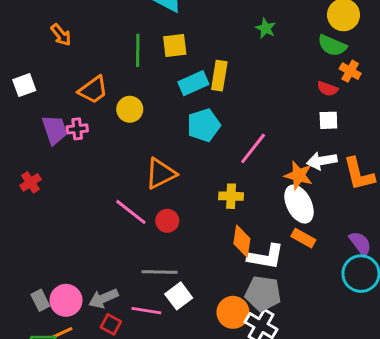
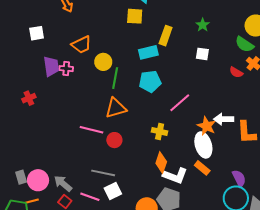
yellow square: (175, 45) -> (135, 16), moved
green line: (138, 50) -> (115, 78), moved
yellow rectangle: (219, 76) -> (166, 36), moved
white square: (328, 120) -> (202, 54), moved
pink line: (131, 212) -> (92, 130), turned -35
gray arrow: (103, 298) -> (63, 183), turned 54

